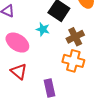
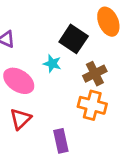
red triangle: (19, 71) -> (20, 119), turned 36

